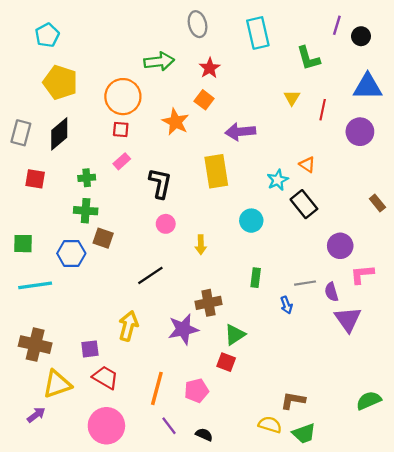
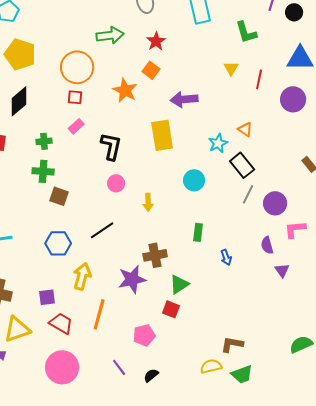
blue hexagon: (71, 253) -> (58, 243), moved
gray line: (305, 283) -> (248, 194), moved, turned -54
purple triangle: (348, 319) -> (282, 270), size x0.6
orange line: (157, 388) -> (99, 314), moved
yellow semicircle: (270, 425) -> (211, 366), turned -30
black semicircle: (204, 435) -> (151, 375), turned -63

